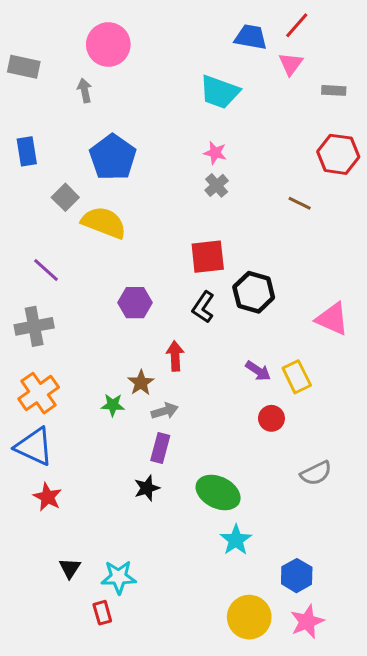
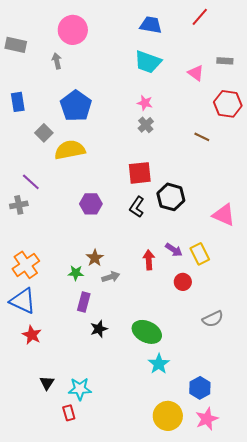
blue trapezoid: (251, 37) -> (151, 25), moved
pink triangle: (291, 64) -> (196, 73), moved, turned -30
yellow semicircle: (104, 223) -> (70, 150), turned -32
gray cross: (34, 326) -> (19, 205), moved, size x0.7
red arrow: (175, 356) -> (149, 260), moved
purple rectangle: (160, 448) -> (84, 302), moved

